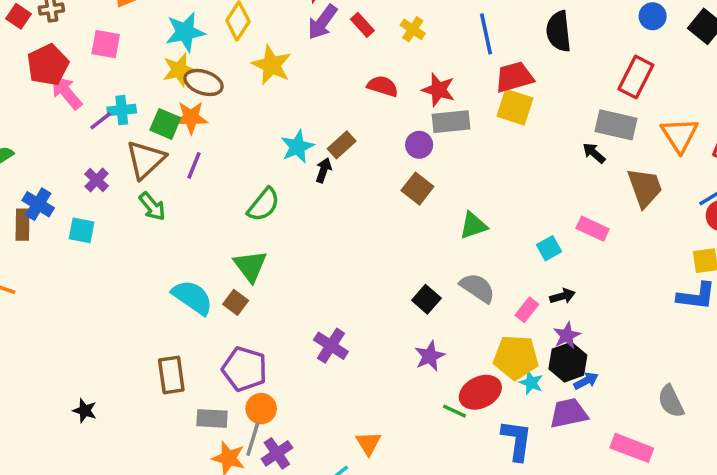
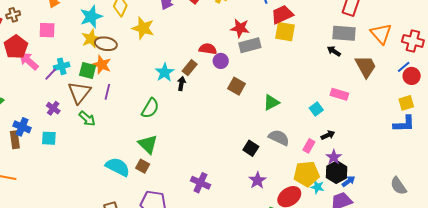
red semicircle: (383, 86) -> (208, 49), moved
orange star: (191, 117) -> (102, 65), turned 30
purple circle: (419, 145) -> (221, 61), moved

